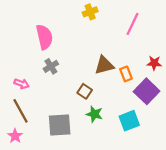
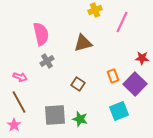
yellow cross: (90, 12) -> (95, 10), moved
brown triangle: (104, 65) -> (83, 43), moved
orange rectangle: (126, 74) -> (113, 76), moved
green star: (94, 114) -> (80, 119), moved

